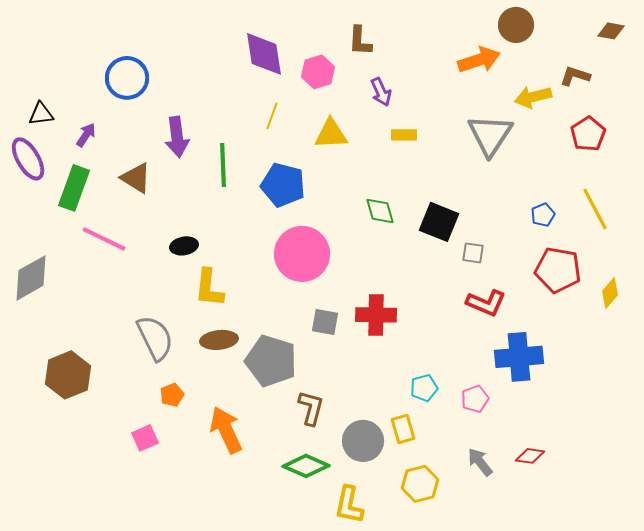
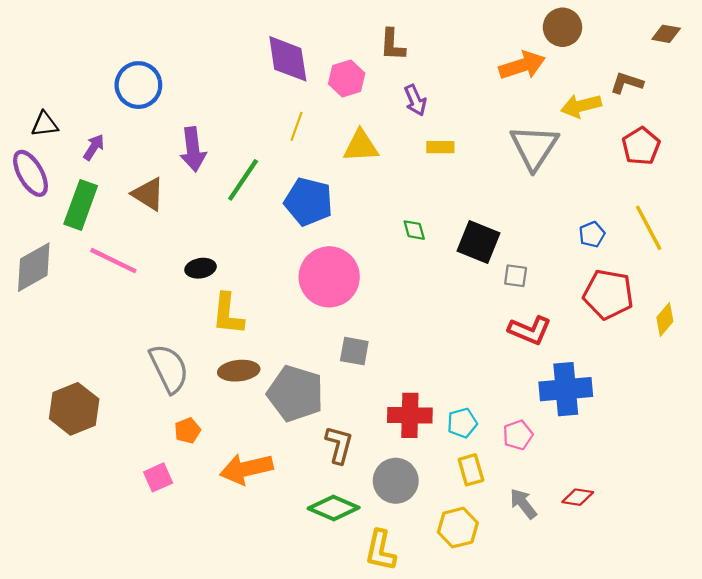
green line: (223, 165) -> (243, 180), turned 36
green diamond: (380, 211) -> (414, 230), size x0.7
gray diamond: (31, 278) -> (34, 267), moved
red cross: (376, 315) -> (410, 415), moved
yellow rectangle: (403, 429) -> (471, 470), moved
orange arrow: (226, 430) -> (246, 469), turned -78

